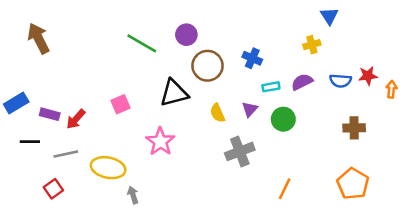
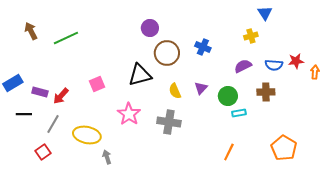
brown arrow: (39, 38) -> (31, 31), size x0.7
green line: (142, 43) -> (66, 38), moved, turned -55
cyan rectangle: (271, 87) -> (239, 113), moved
brown cross: (354, 128) -> (266, 92), moved
gray cross: (240, 151) -> (169, 122), moved, turned 30
gray line: (66, 154) -> (53, 124), turned -48

